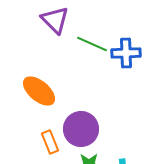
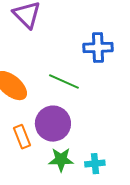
green line: (92, 44) -> (64, 82), moved

